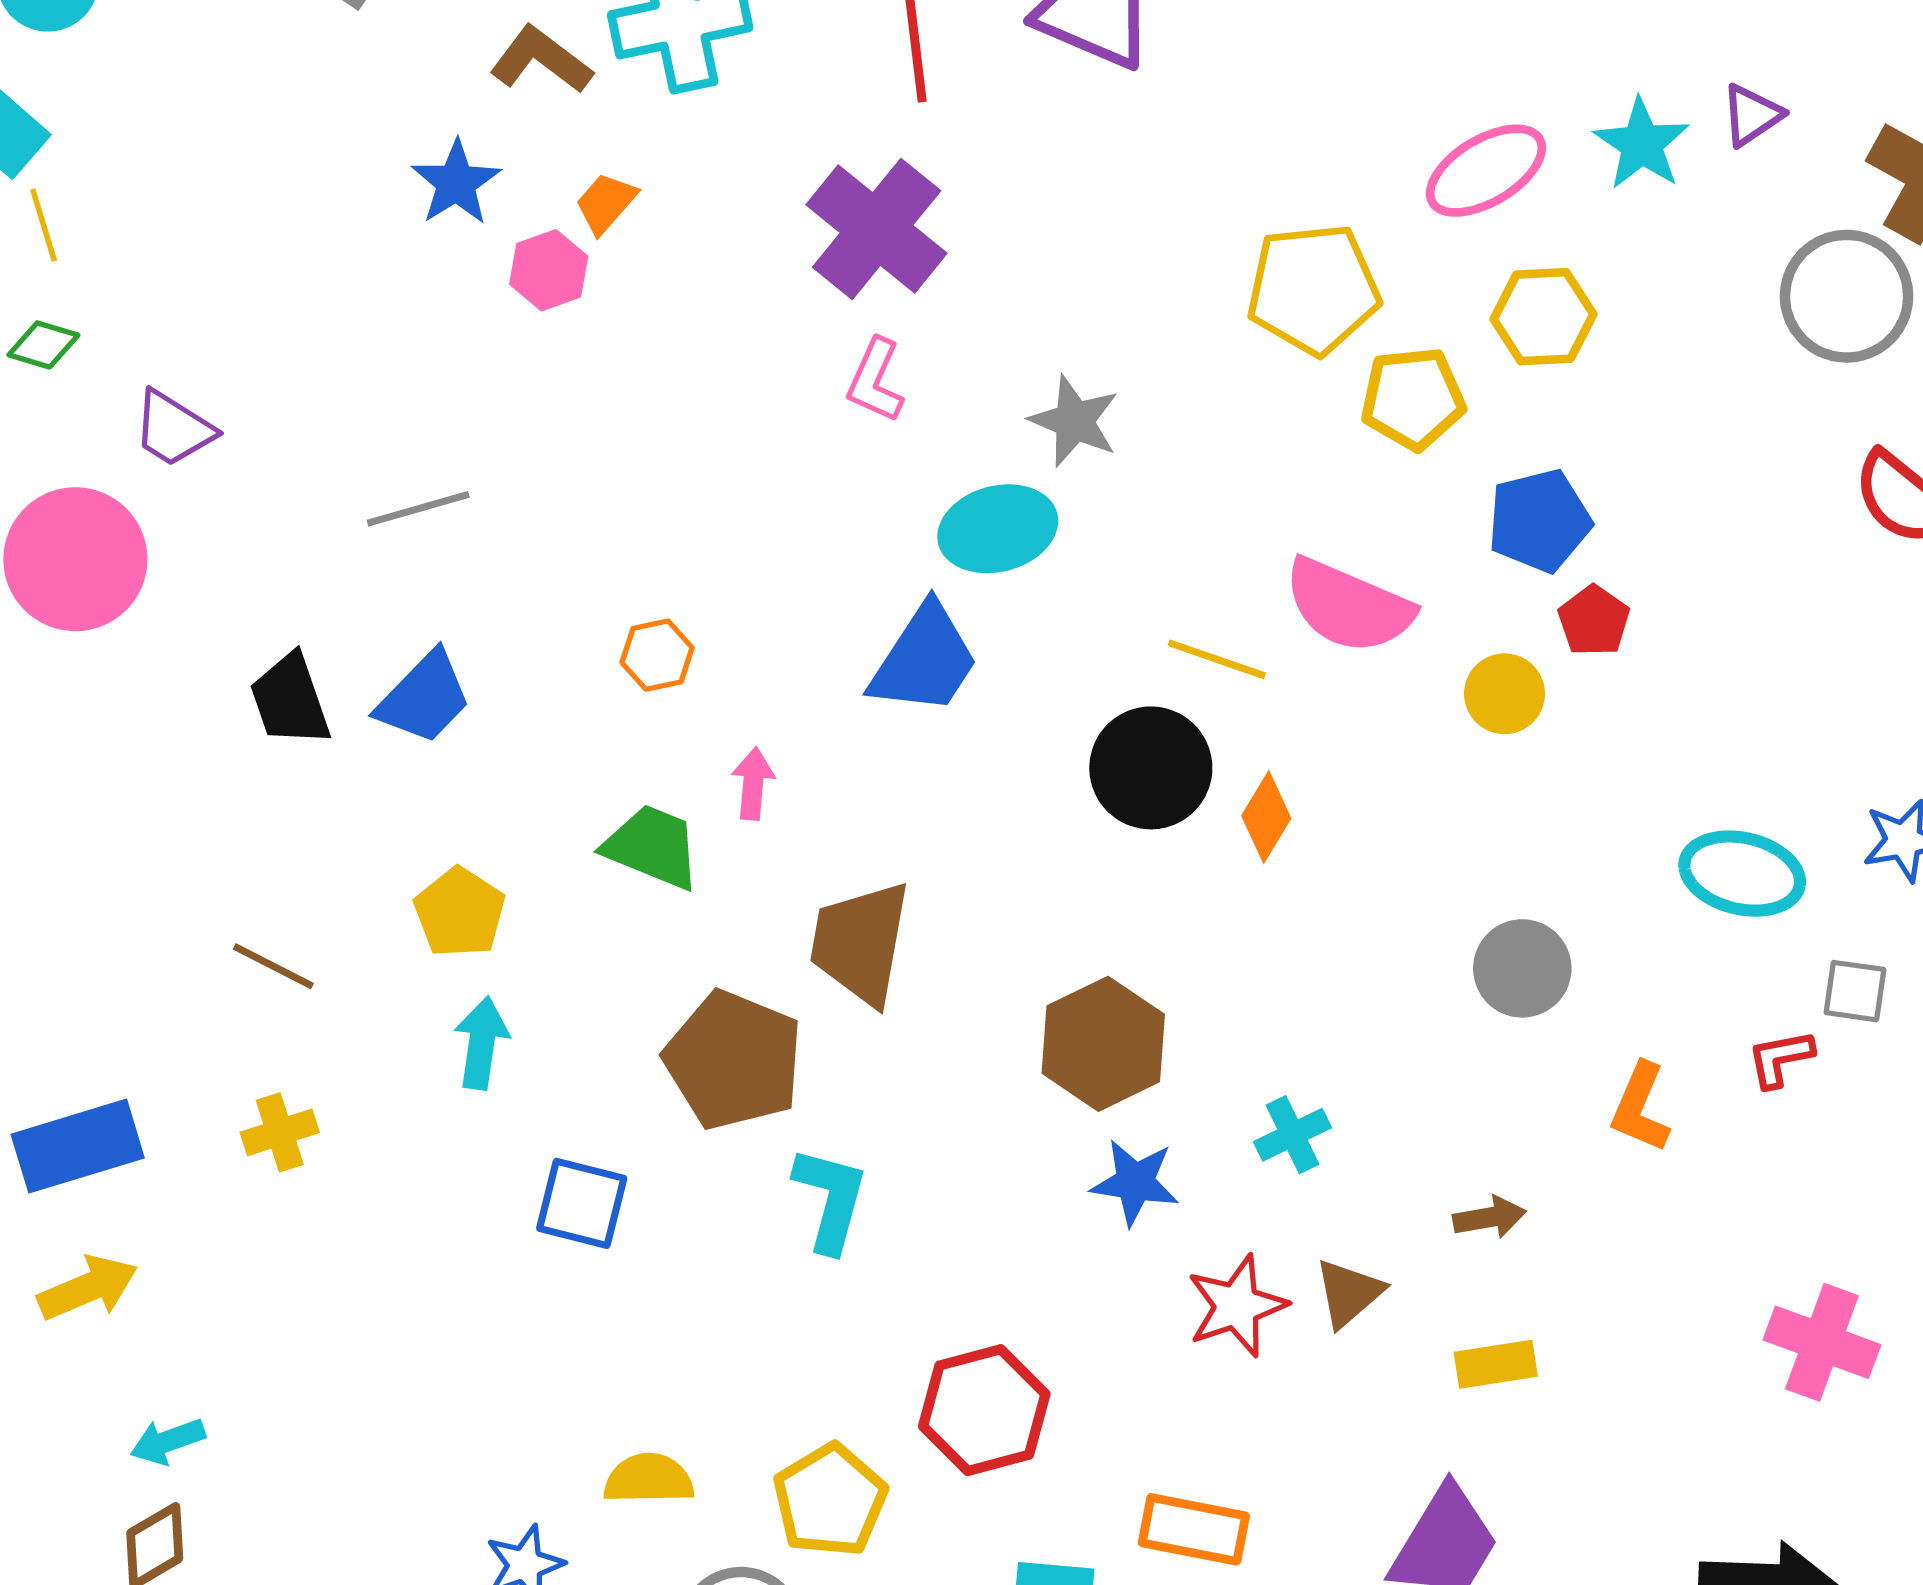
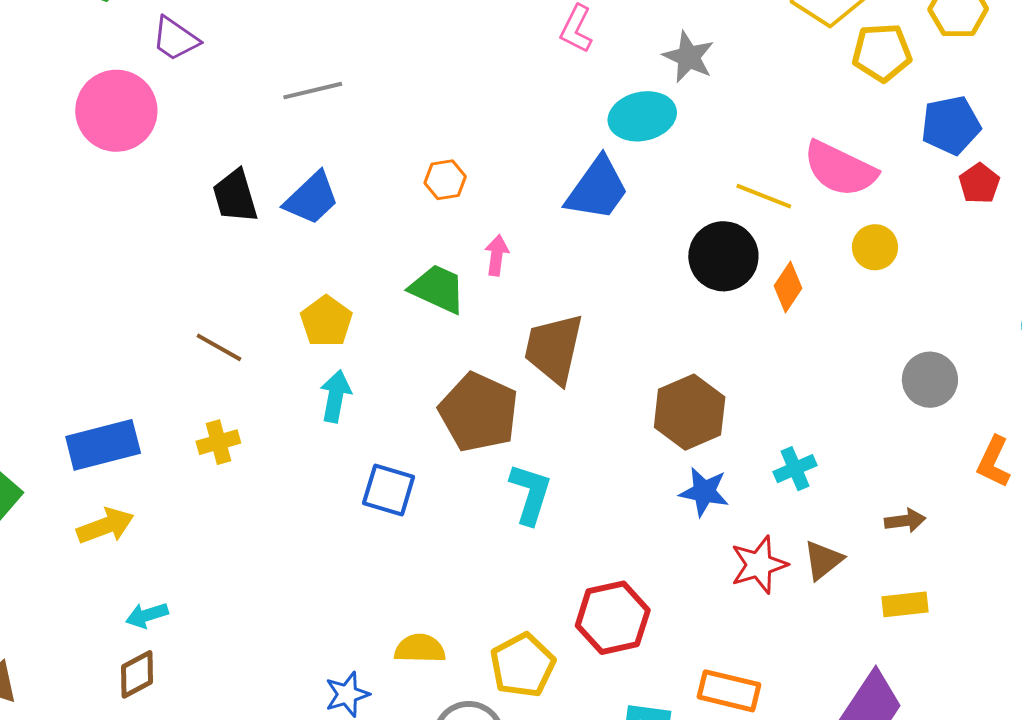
yellow circle: (1505, 694) -> (875, 247), moved

